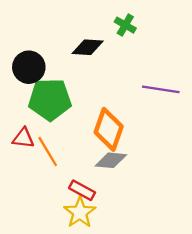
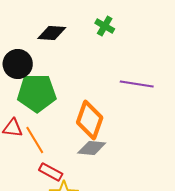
black diamond: (88, 47) -> (52, 33), moved
red rectangle: (82, 190) -> (51, 172), moved

